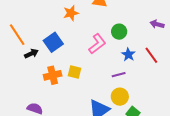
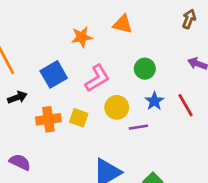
pink L-shape: (97, 44) -> (97, 78), moved
black arrow: (31, 54) -> (17, 97), moved
yellow circle: (120, 97) -> (117, 107), moved

